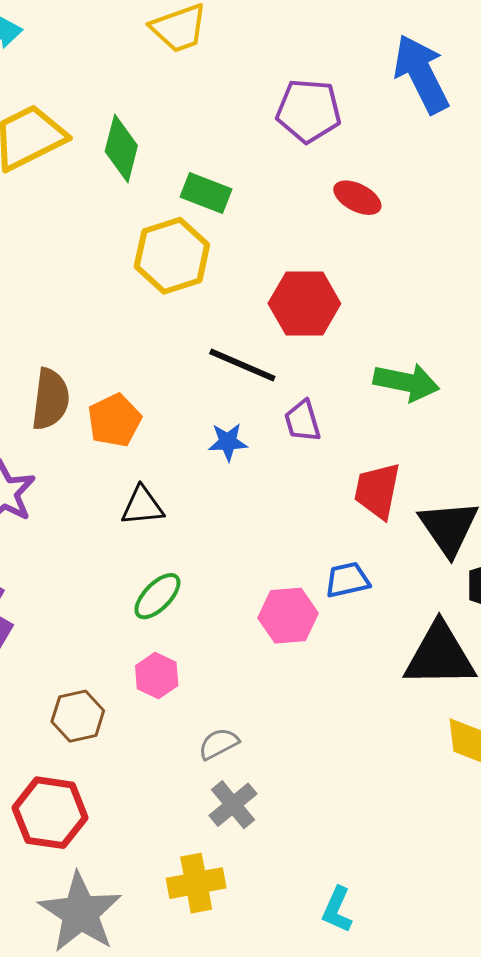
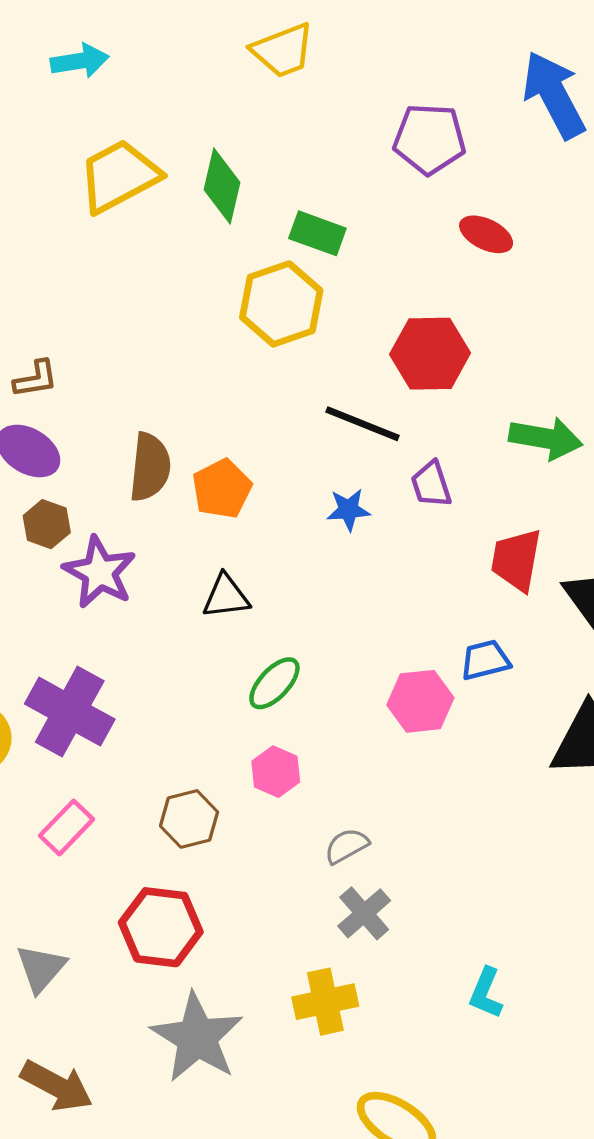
black triangle: (142, 506) -> (226, 596), moved
cyan L-shape: (337, 910) -> (486, 993), moved

